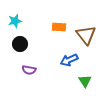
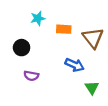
cyan star: (15, 21) -> (38, 18), moved
blue arrow: (69, 60) -> (75, 65), turned -132

